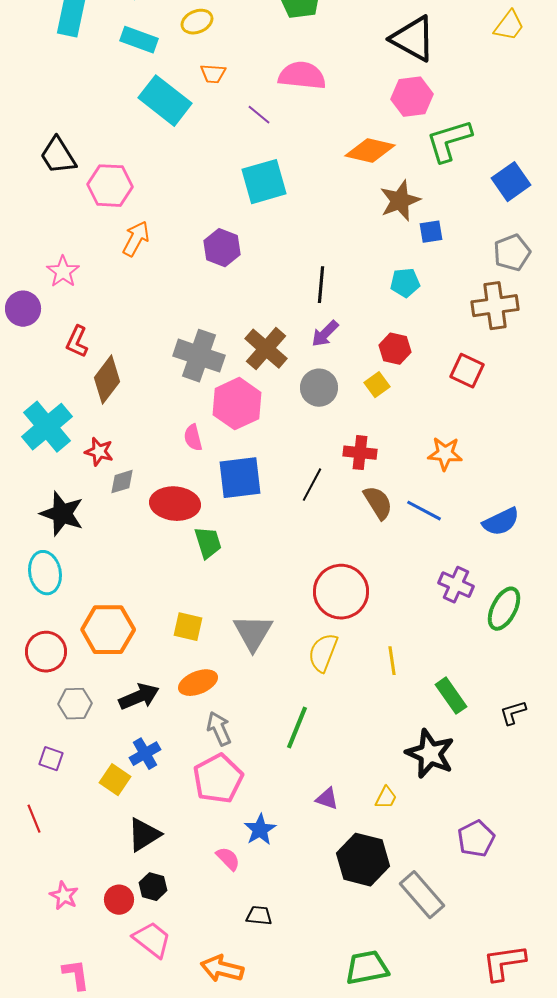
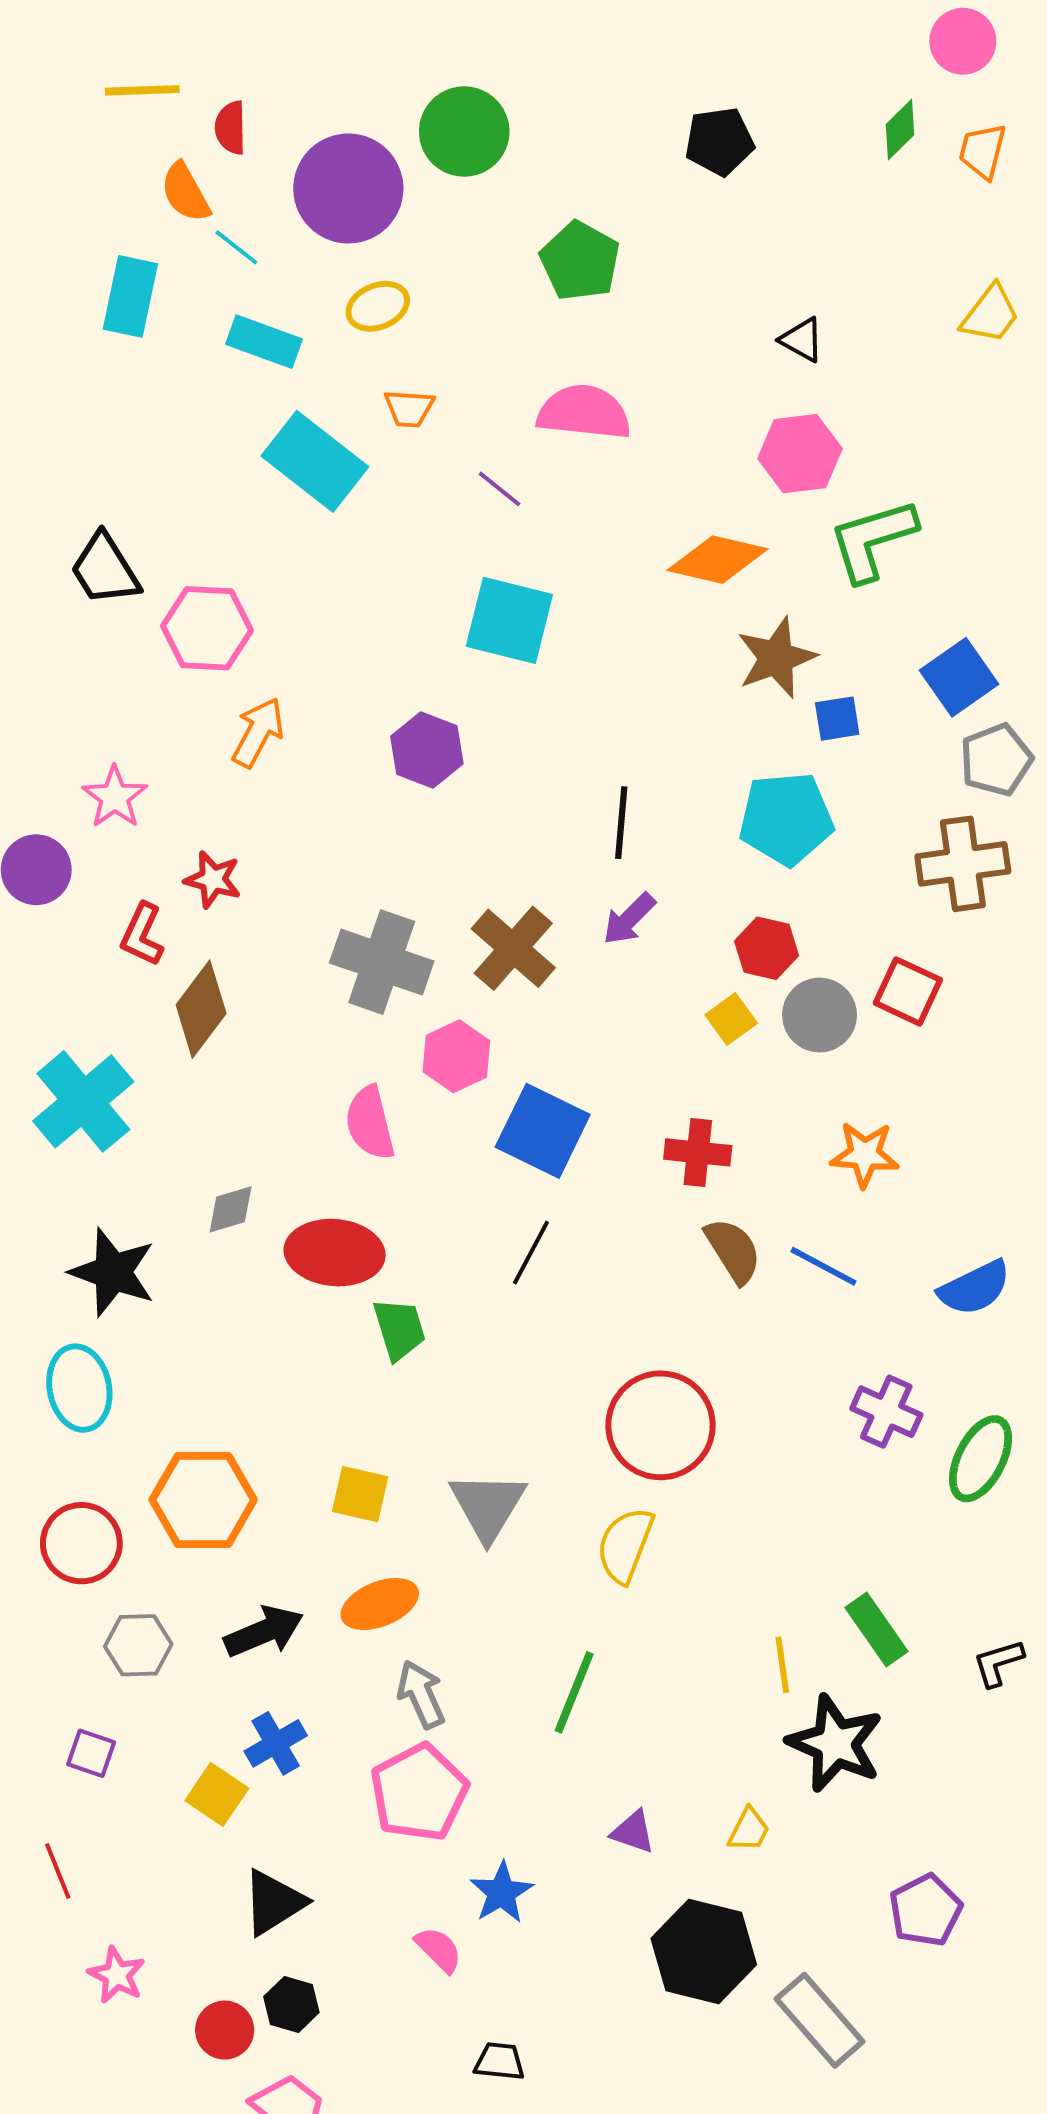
black triangle: (413, 39) -> (802, 340), size x0.5
cyan square: (264, 182) -> (509, 620), turned 30
blue square: (511, 182) -> (959, 677), moved
cyan pentagon: (405, 283) -> (786, 819), size x1.6
gray circle: (319, 388) -> (820, 1015), moved
pink hexagon: (237, 404) -> (456, 1056), size x0.7
pink semicircle: (193, 438) -> (370, 1123), size x1.4
red star: (99, 452) -> (213, 880), moved
blue square: (240, 478) -> (543, 1131), moved, turned 33
black line: (312, 485) -> (531, 1253), moved
yellow line: (392, 661) -> (782, 1665), moved
pink star: (64, 896) -> (117, 1975), moved

